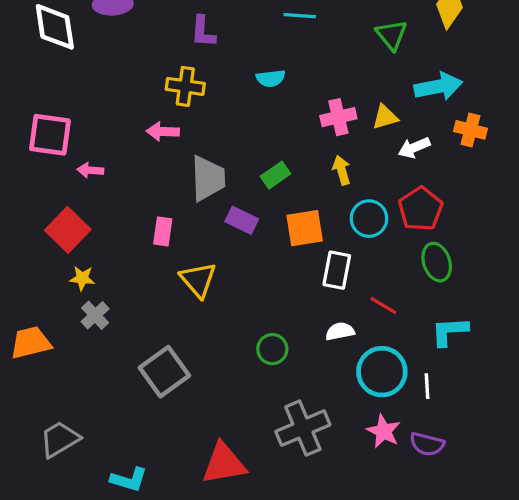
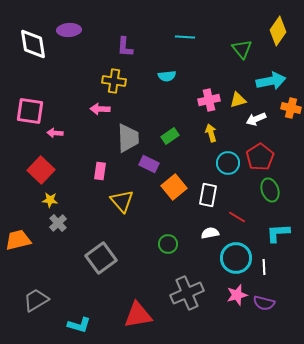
orange square: (305, 228) -> (174, 187), moved, turned -30
pink star: (383, 431) -> (237, 295), turned 30

